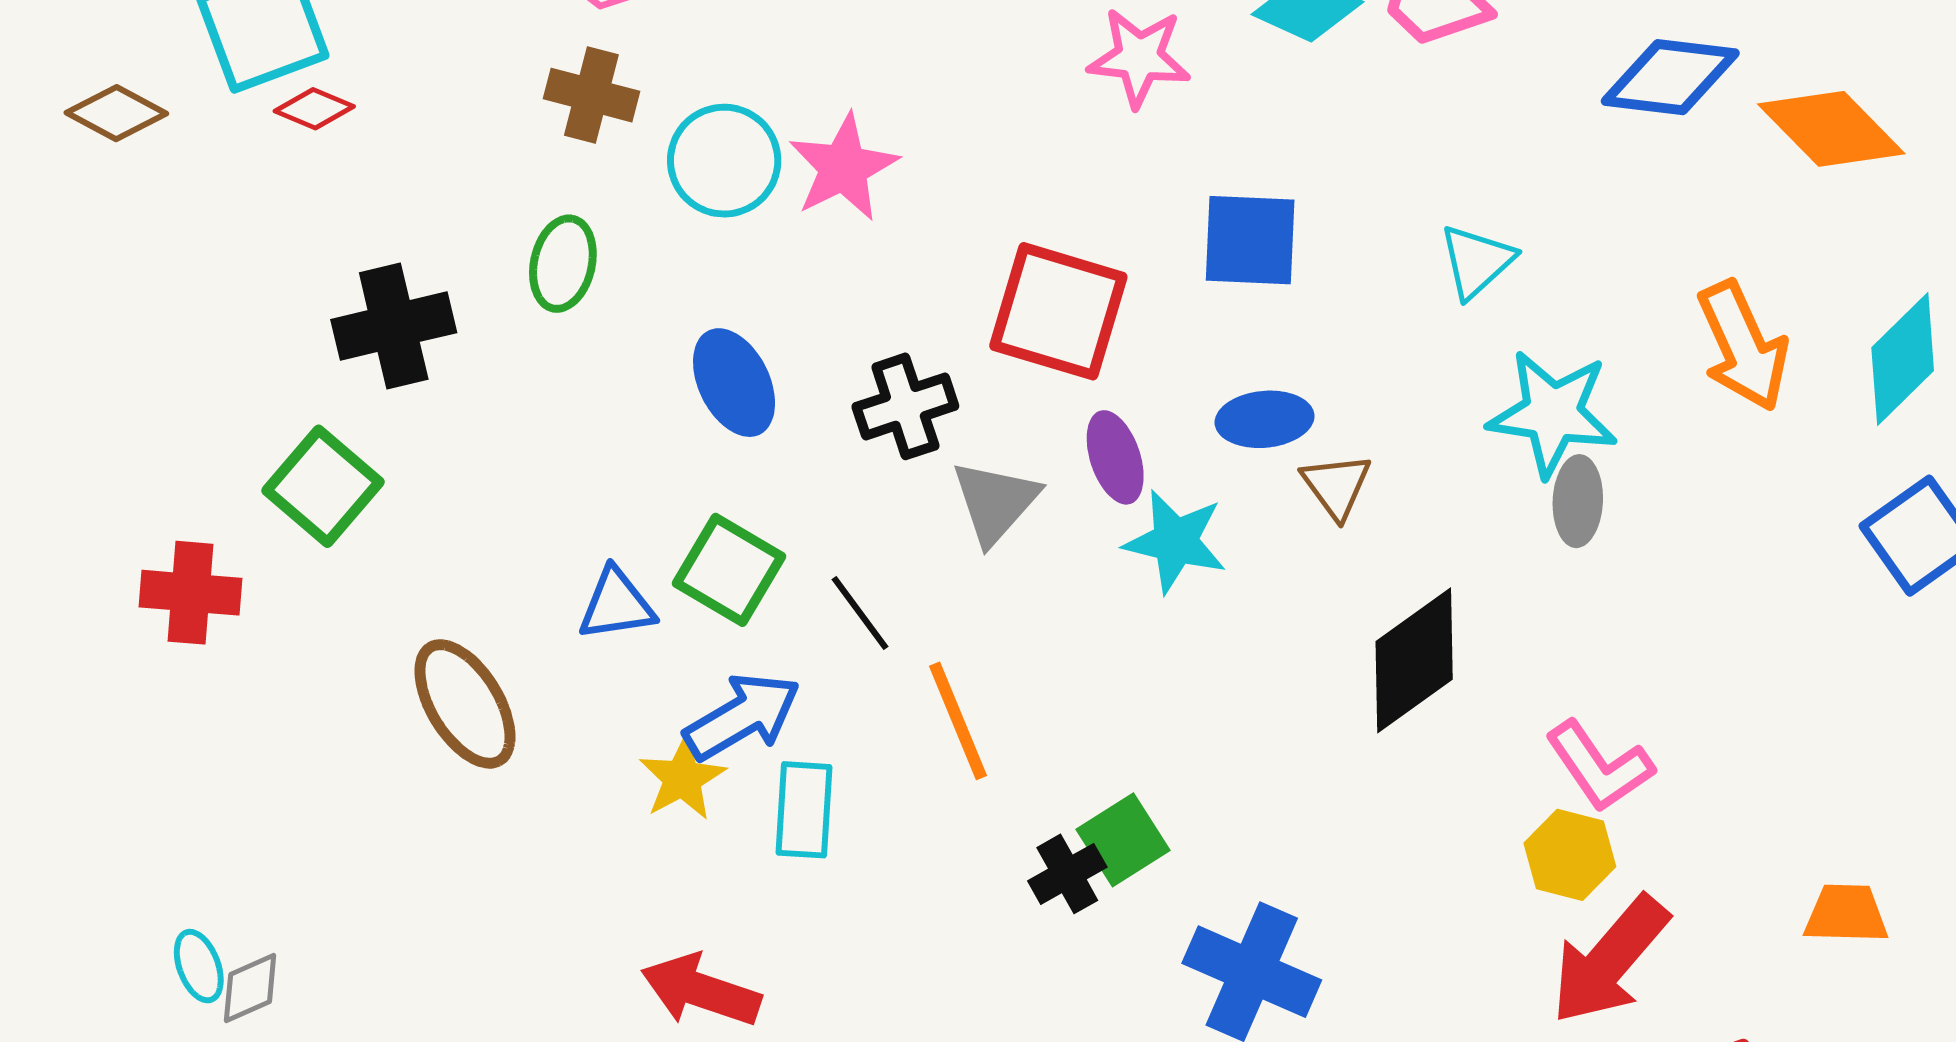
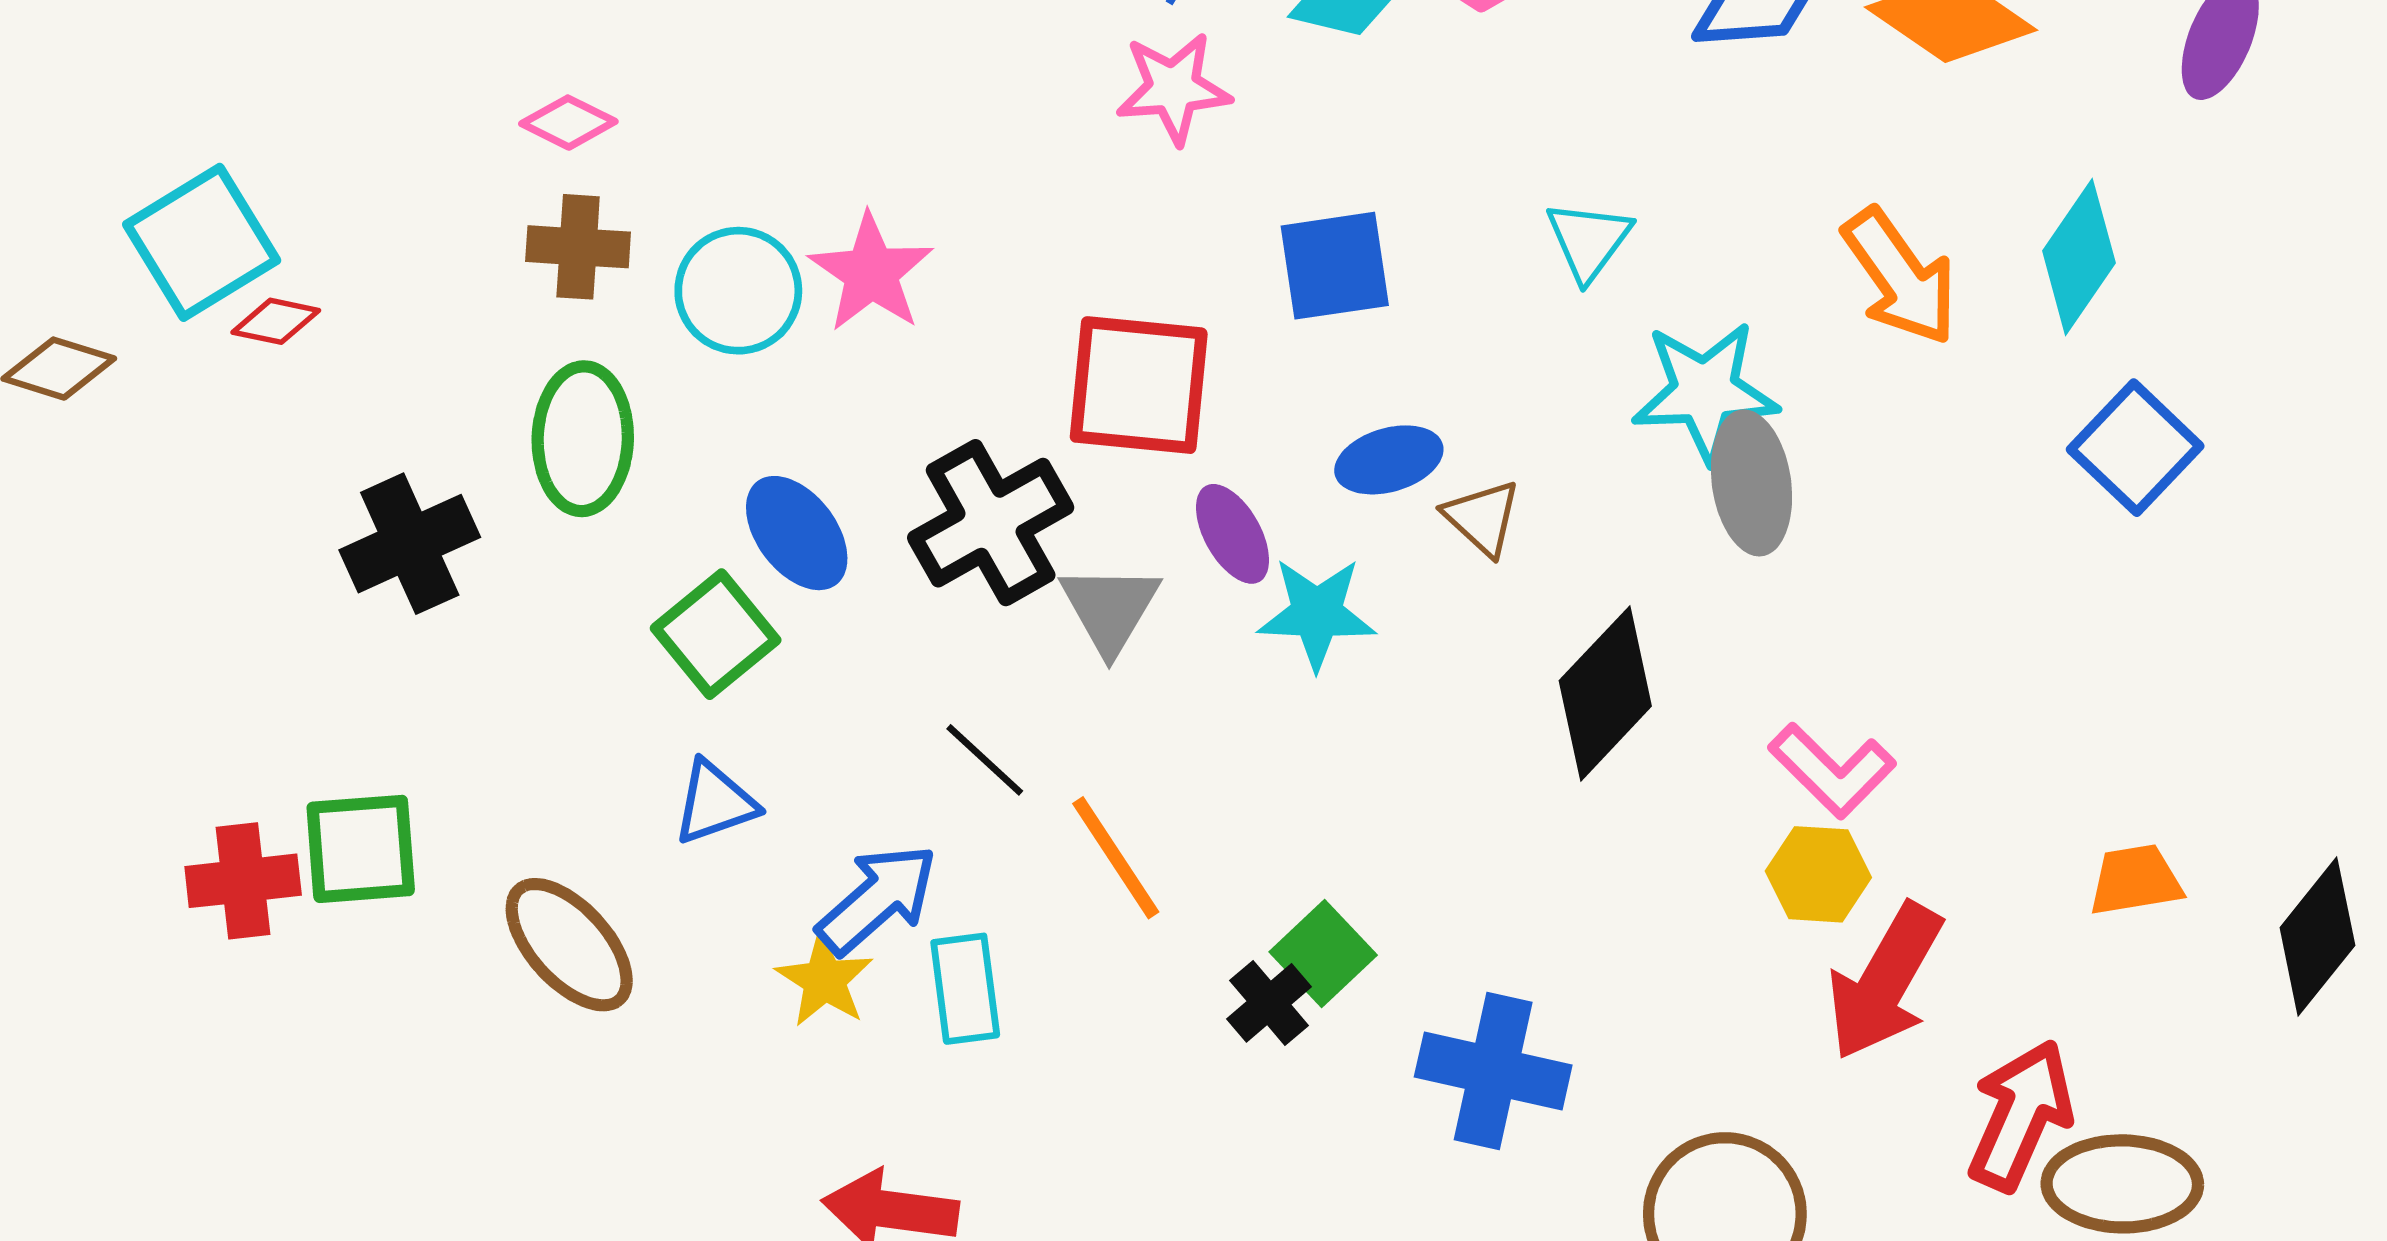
green ellipse: (563, 264) -> (583, 439), size x1.4
black cross: (905, 406) -> (991, 523), size x1.4
green square: (323, 486) -> (361, 849), moved, turned -34
gray ellipse: (1578, 501) -> (1751, 483), size x1.4
green square: (729, 570) -> (716, 634), moved, turned 31

